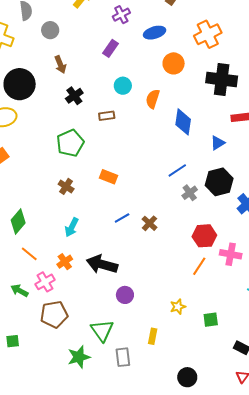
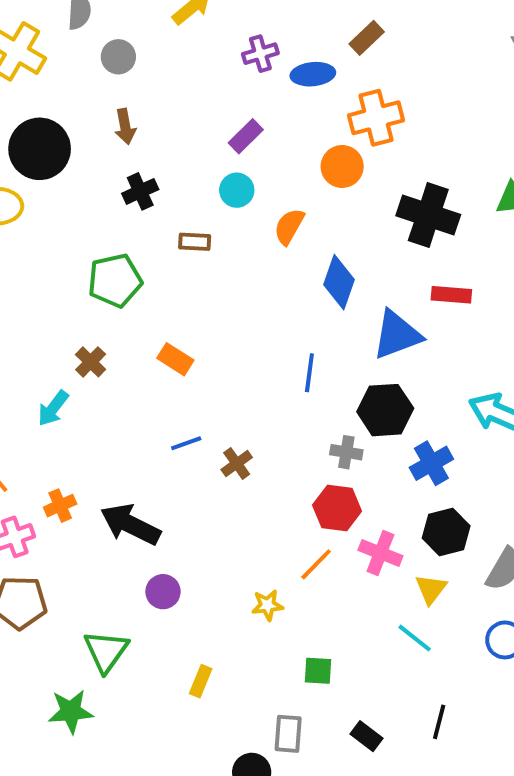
blue ellipse: (155, 33) -> (313, 74), moved
orange cross: (208, 34) -> (376, 118), moved
purple rectangle: (110, 48) -> (246, 136), moved
blue triangle: (218, 143) -> (397, 335), size x1.8
blue line: (177, 170) -> (309, 373), turned -60
gray cross: (190, 193) -> (346, 452), moved, turned 35
cyan arrow: (72, 227) -> (53, 408), moved
yellow star: (178, 307) -> (267, 605), moved
green star: (79, 357) -> (71, 711), moved
gray rectangle: (123, 357) -> (288, 734), moved

